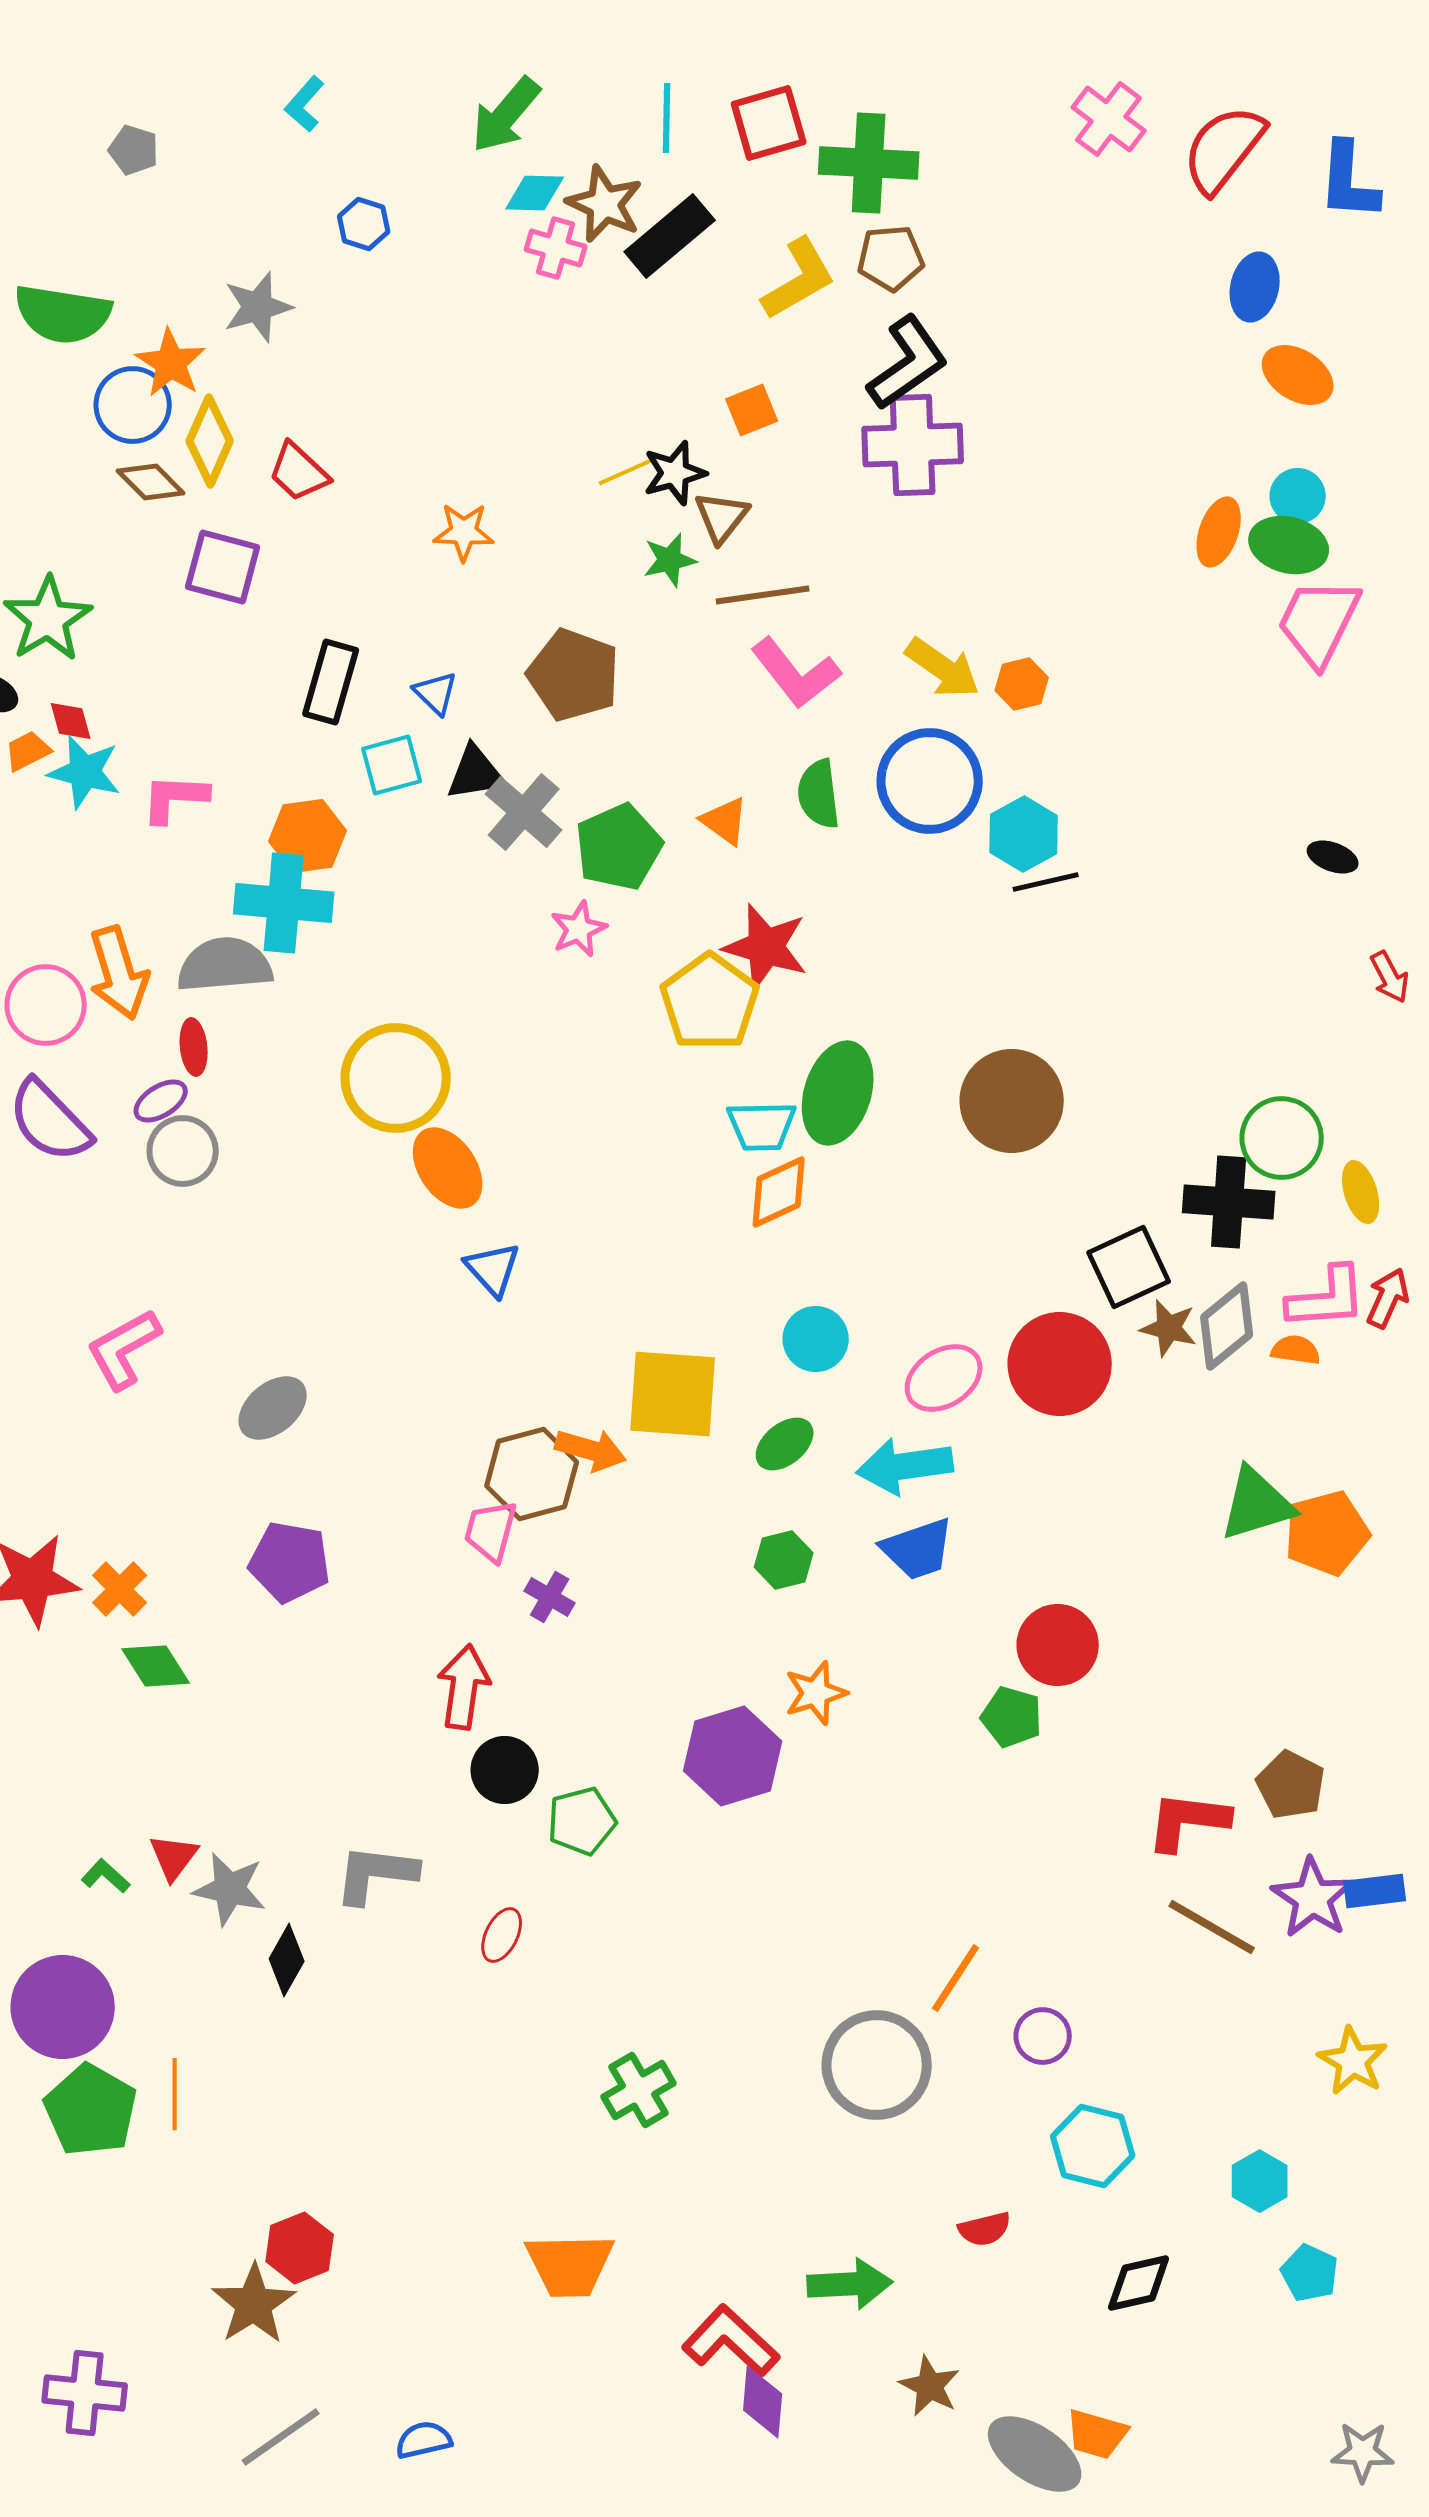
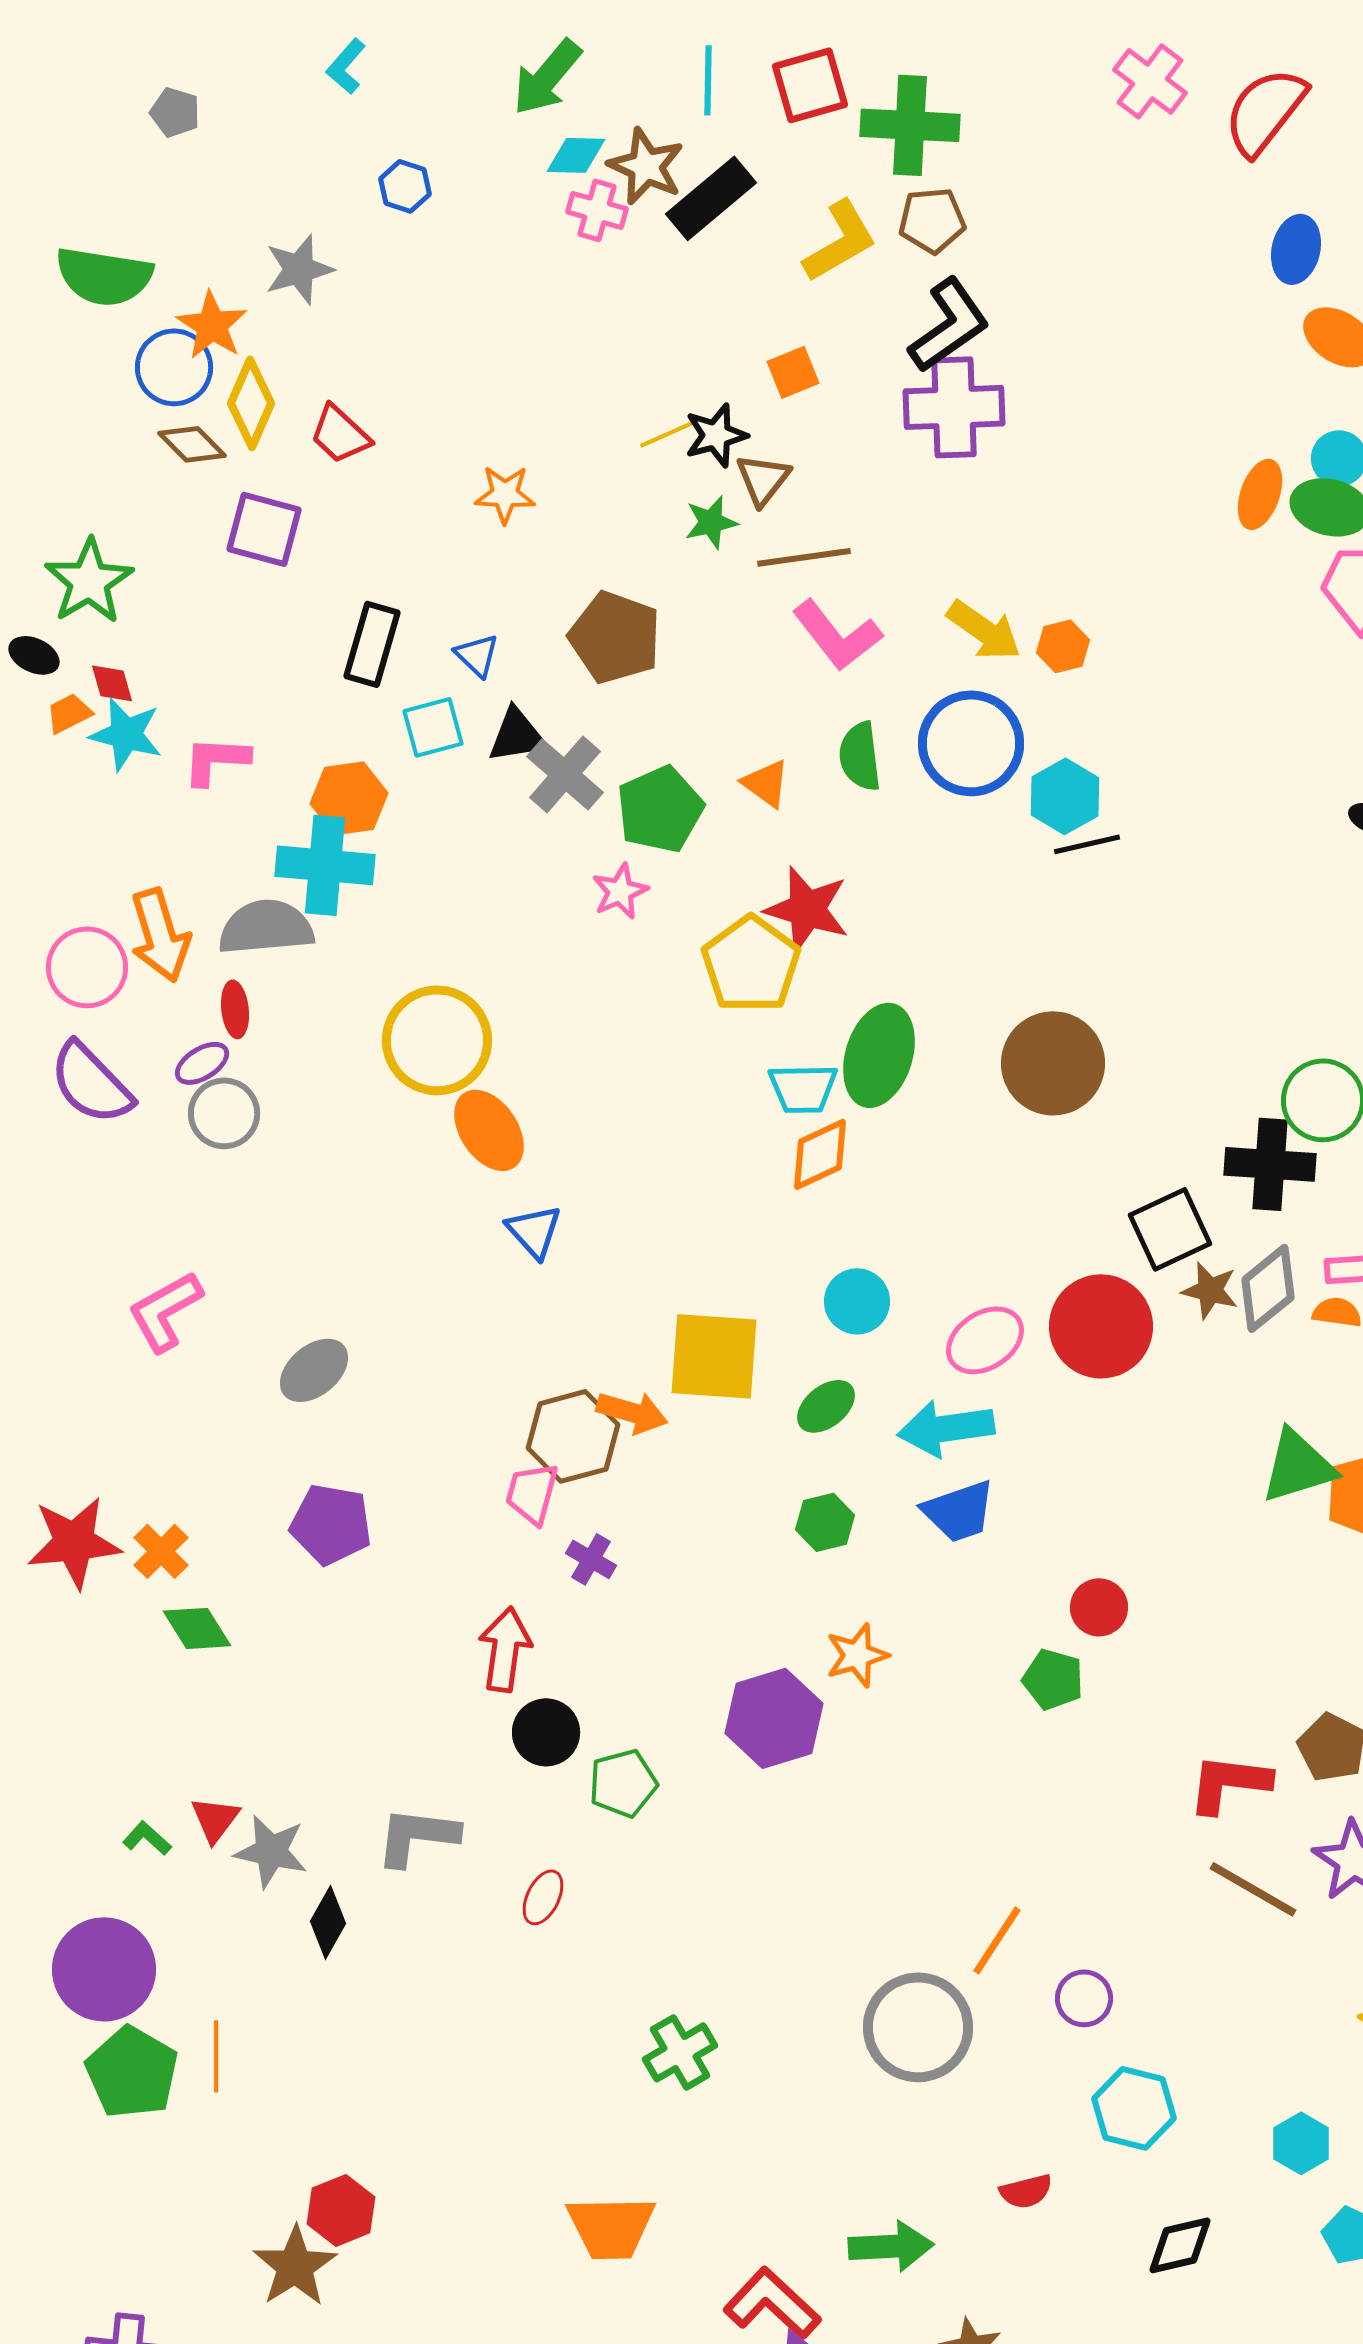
red circle: (1058, 1645) -> (1099, 1607), size x0.7

